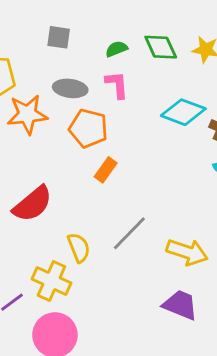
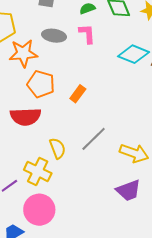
orange pentagon: (88, 128) -> (41, 84), moved
red semicircle: (33, 204) -> (26, 117), turned 36
purple trapezoid: (180, 305) -> (128, 190), turned 136

